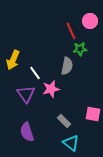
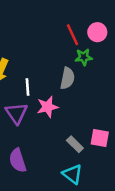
pink circle: (90, 21) -> (97, 32), moved
white line: (35, 73) -> (28, 87), turned 32
gray rectangle: (64, 121) -> (75, 144), moved

